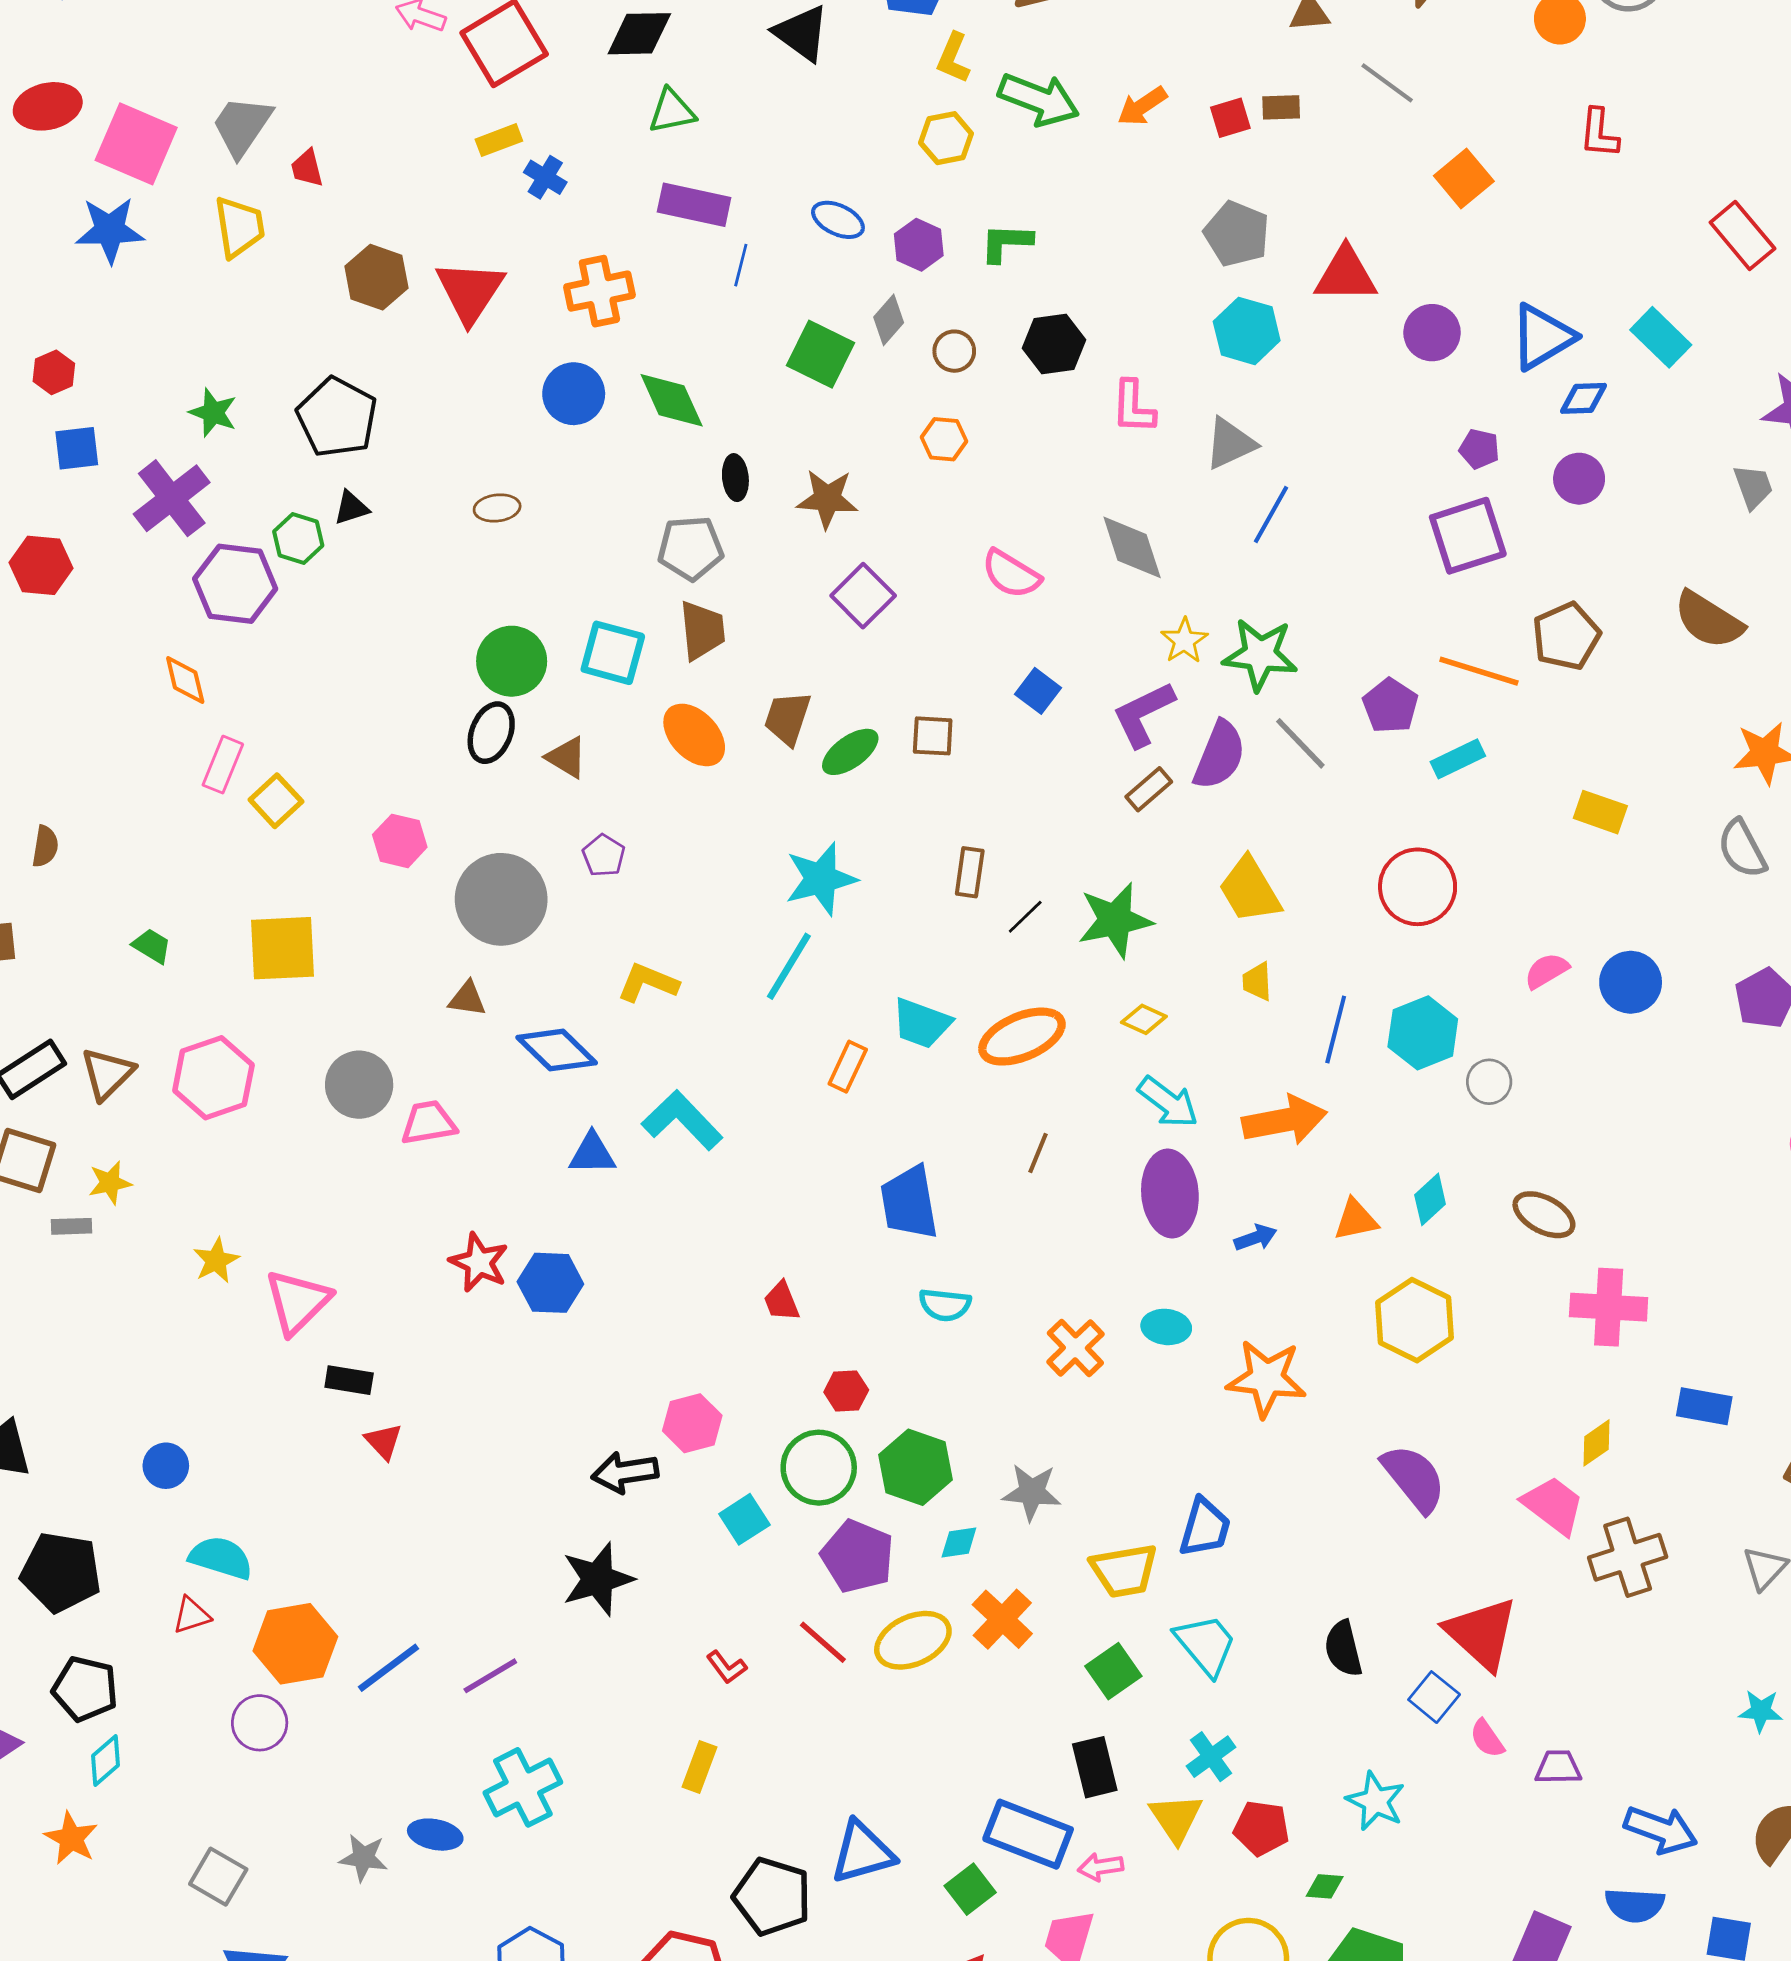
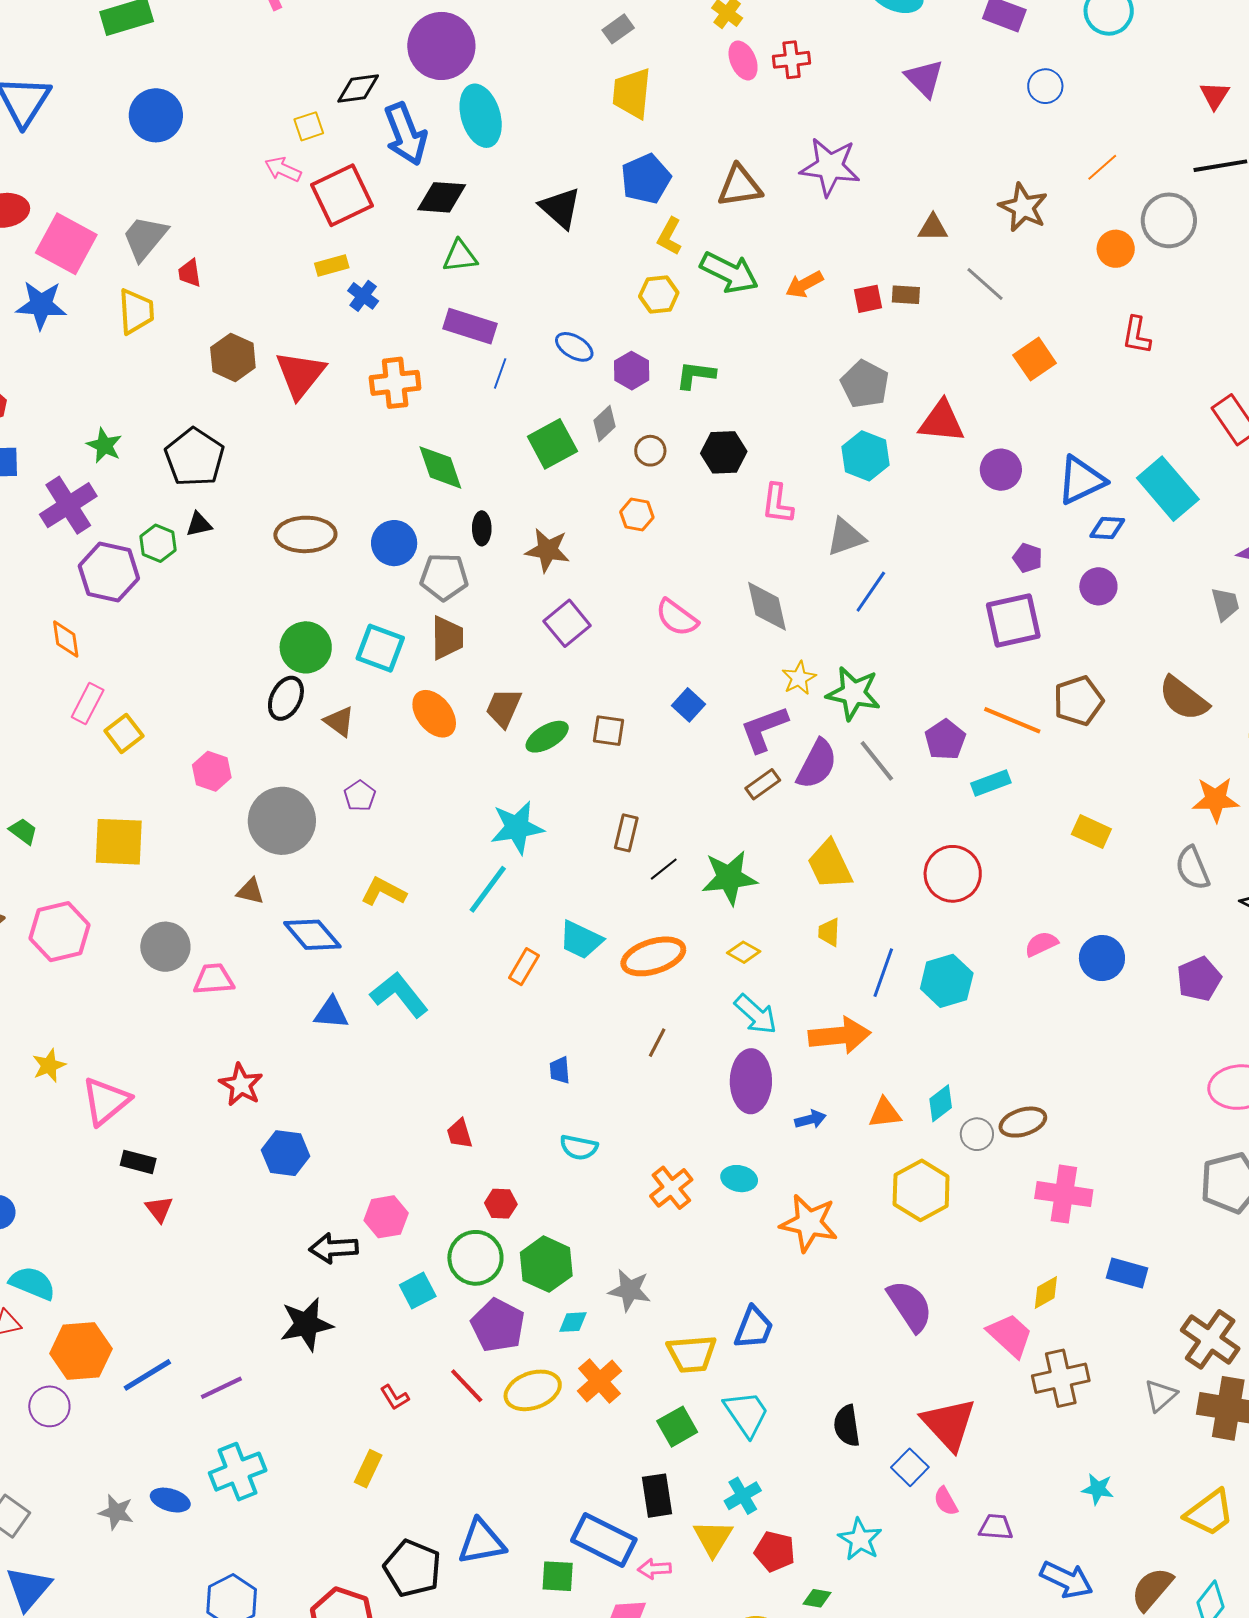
cyan rectangle: (1661, 337) -> (1168, 489), size x1.4
green square: (821, 354) -> (552, 444), turned 30
blue circle: (574, 394) -> (394, 543), moved
brown ellipse: (497, 508) -> (305, 534), size x1.8
gray circle: (1489, 1082) -> (977, 1134), moved
blue trapezoid: (909, 1203) -> (560, 1070), size x0.5
brown ellipse: (1544, 1215) -> (1023, 1122), turned -51
blue hexagon: (550, 1283) -> (286, 1153), moved
cyan star: (1761, 1711) -> (1098, 1489), moved
green square: (970, 1889) -> (558, 1576), turned 36

